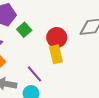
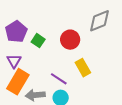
yellow rectangle: (56, 54) -> (83, 68), moved

